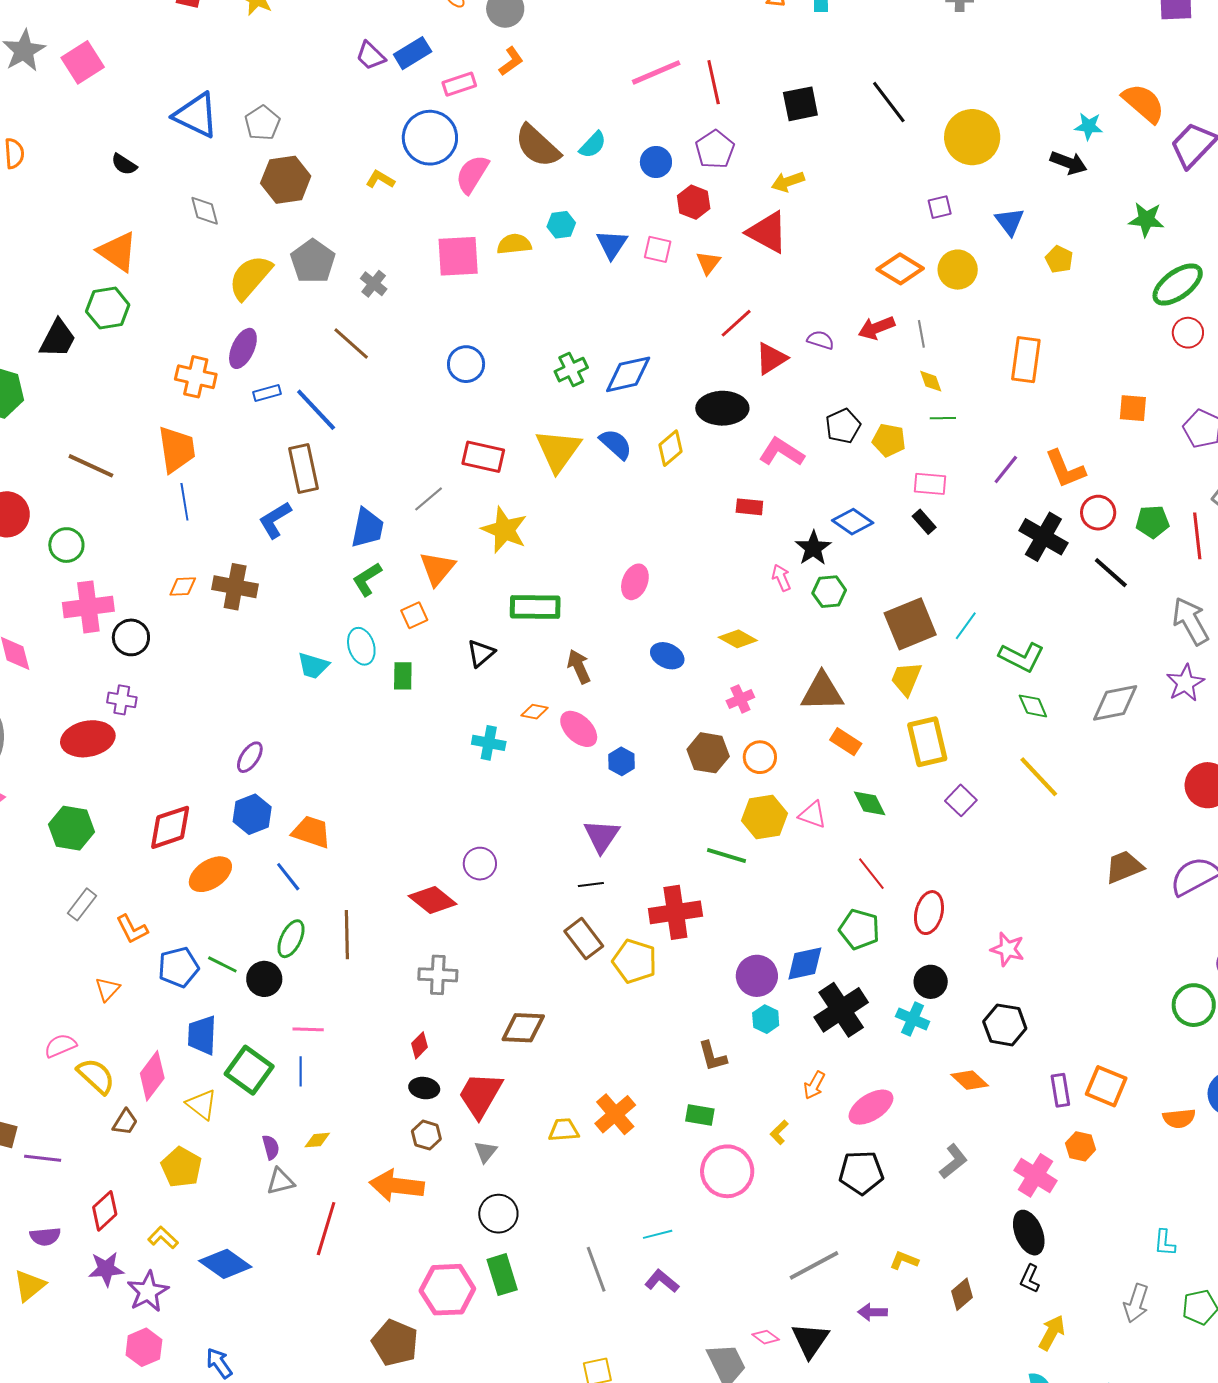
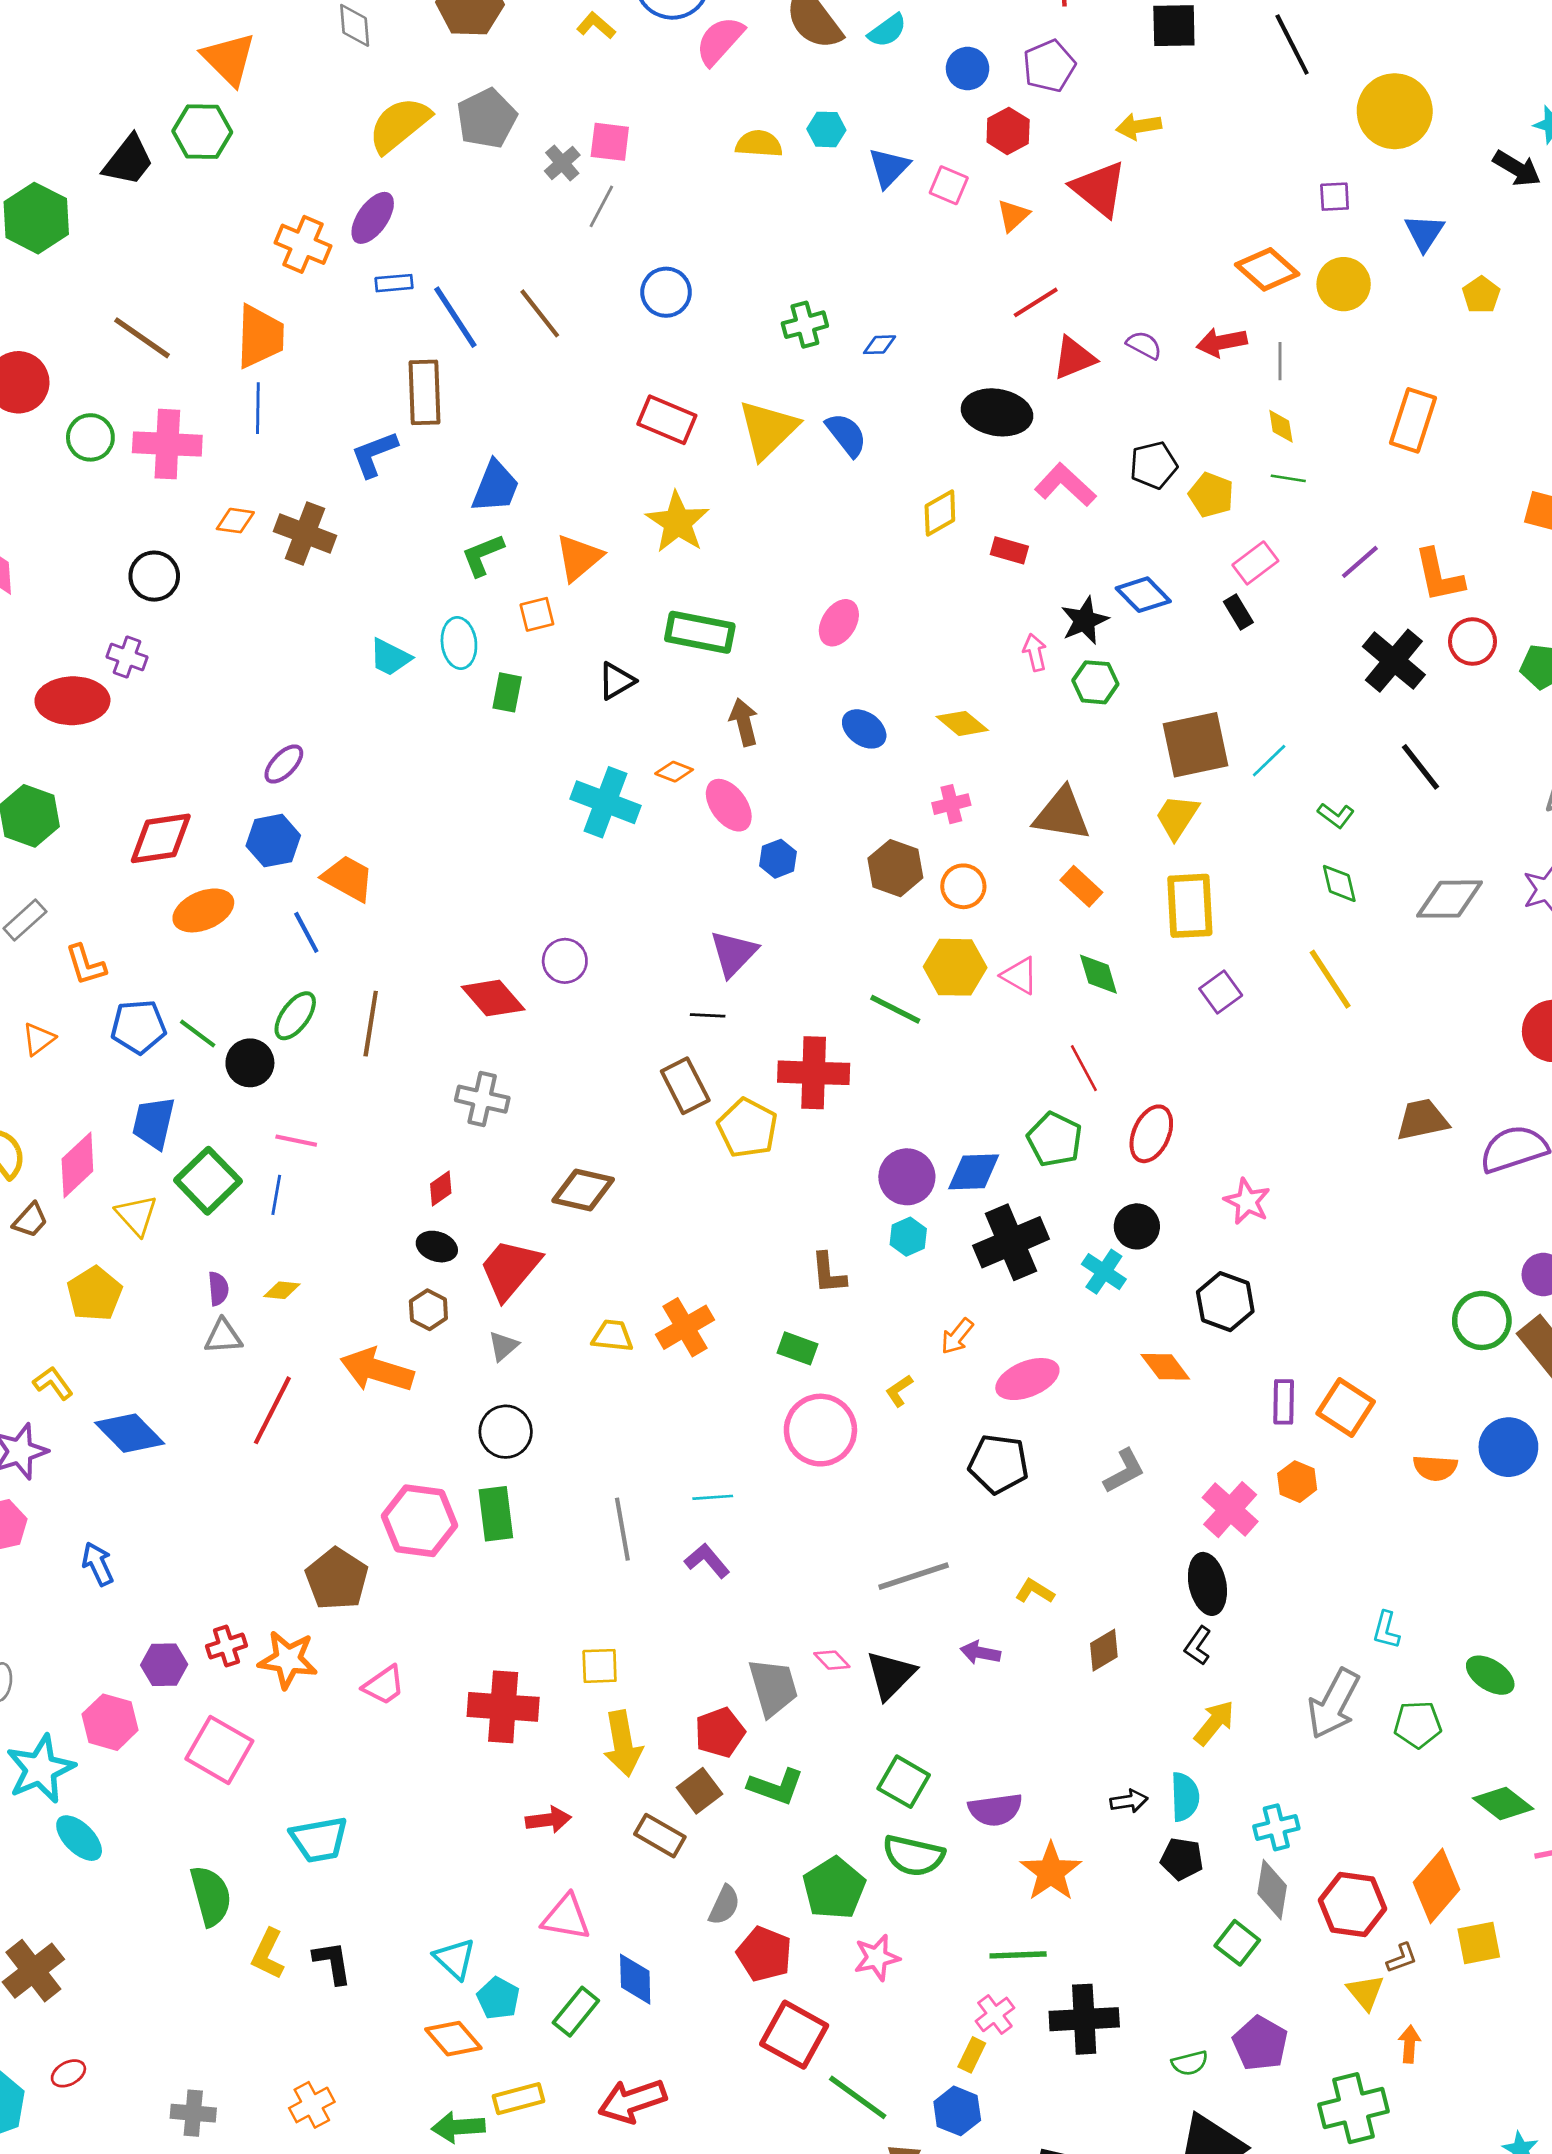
pink square: (458, 256) -> (610, 142), moved, size x0.7
brown line: (351, 344) -> (540, 313), moved
blue diamond: (628, 374) -> (880, 345), size x0.5
yellow diamond: (670, 448) -> (940, 513), moved
pink rectangle: (930, 484) -> (1255, 563), turned -52
gray line: (429, 499) -> (601, 206), moved, turned -32
black line: (1111, 573) -> (1421, 767), moved
pink cross: (88, 607) -> (167, 444), moved
green L-shape: (1021, 657) -> (1336, 815), size x0.6
cyan cross: (489, 743) -> (605, 802), size x1.5
gray arrow: (1136, 1303) -> (1334, 1704), size x1.4

